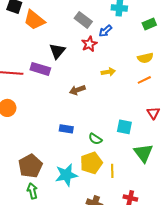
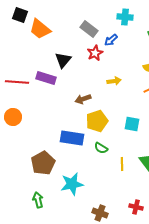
cyan square: (124, 127) -> (132, 124), moved
blue rectangle: (66, 129) -> (72, 138), size x1.6
yellow pentagon: (91, 163) -> (97, 121), moved
brown pentagon: (30, 166) -> (43, 163), moved
yellow line: (112, 171) -> (122, 164), moved

